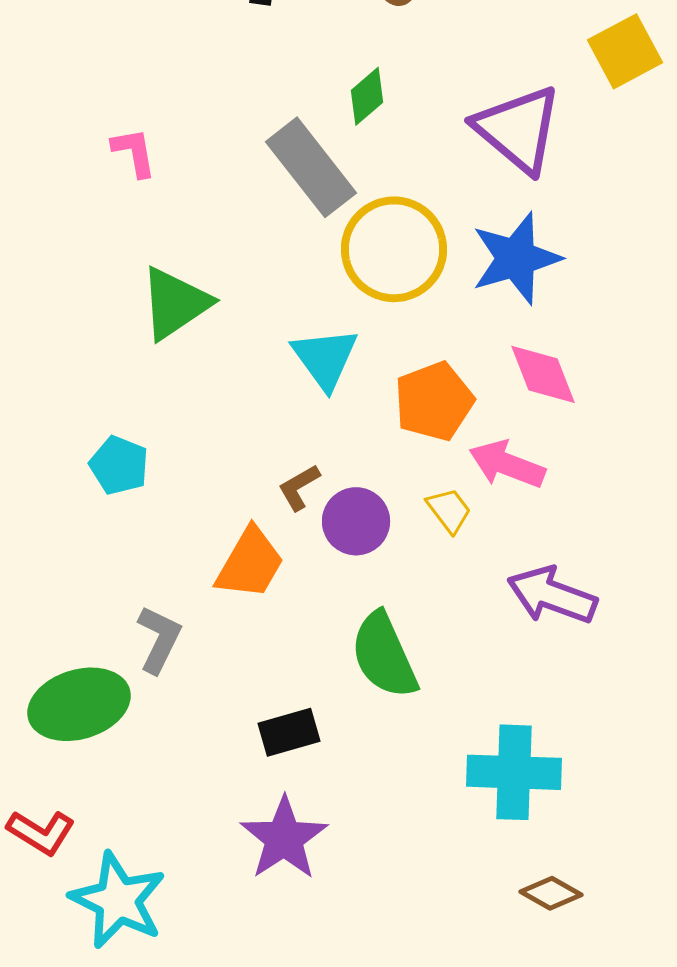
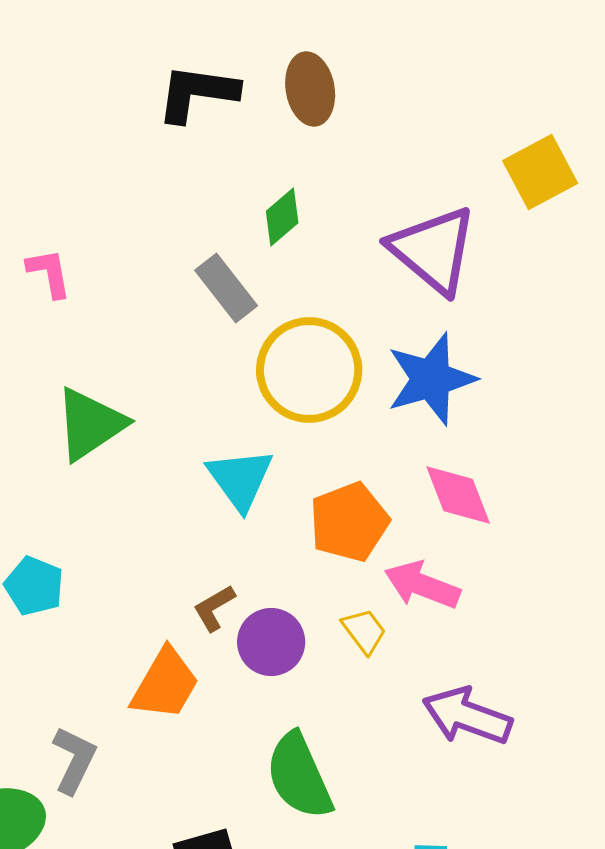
gray rectangle: (311, 167) -> (226, 288), size x0.7

